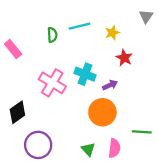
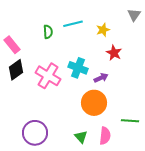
black diamond: (17, 112) -> (16, 70), moved

